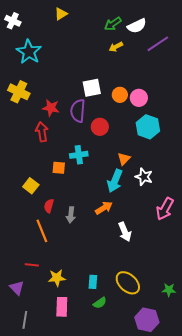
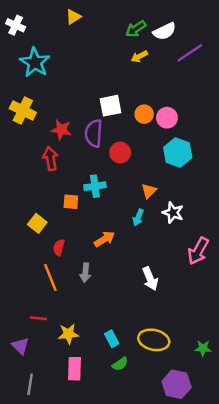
cyan arrow: (115, 181) -> (138, 217), size x0.6
orange arrow: (104, 208) -> (104, 239), moved
gray arrow: (71, 215) -> (85, 273), moved
cyan rectangle: (93, 282) -> (112, 339), turned -32
yellow ellipse: (128, 283) -> (154, 340), turned -30

